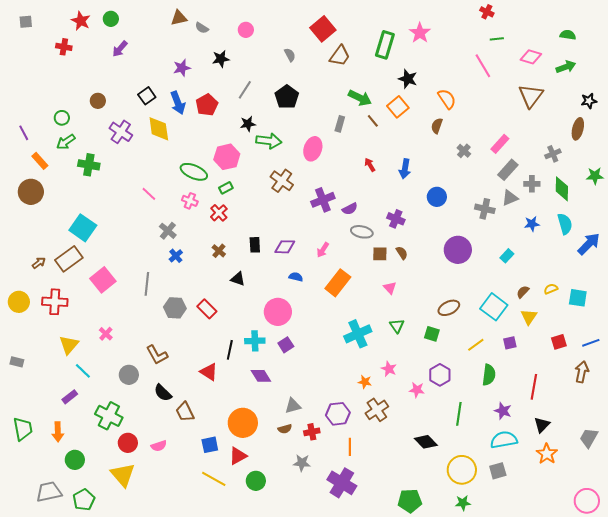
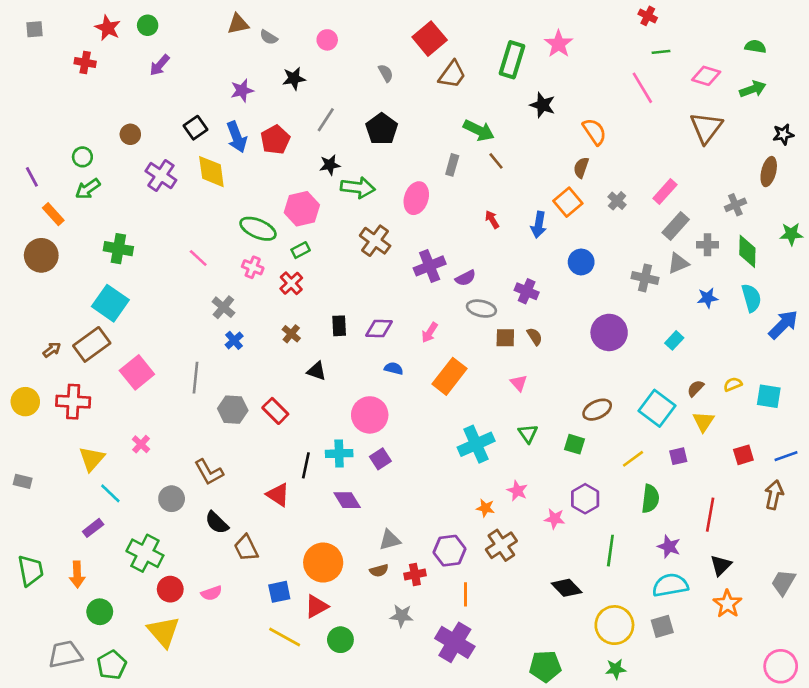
orange square: (398, 107) -> (568, 202), moved
green cross: (89, 165) -> (118, 249), moved

